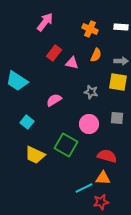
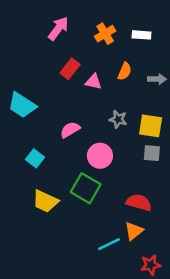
white rectangle: (121, 27) -> (141, 35), moved
orange cross: (90, 29) -> (105, 34), moved, turned 35
yellow square: (118, 82) -> (151, 126), moved
pink circle: (89, 124) -> (100, 156), moved
orange triangle: (103, 178) -> (134, 231), turned -42
red star: (101, 202) -> (151, 265), moved

